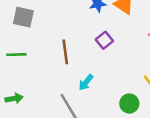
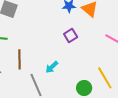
brown line: (65, 52) -> (20, 59), moved

